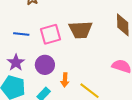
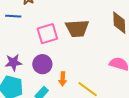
blue line: (21, 34) -> (13, 16), moved
purple star: (16, 63) -> (13, 62), turned 30

